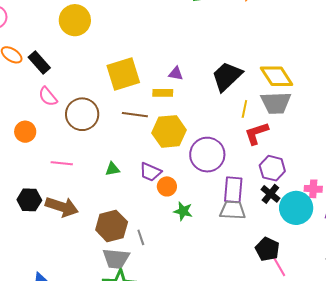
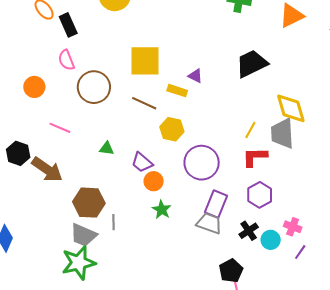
black trapezoid: (227, 76) -> (252, 64), moved
gray trapezoid: (276, 103) -> (282, 133), turned 72
yellow hexagon: (169, 131) -> (172, 129), size x0.7
black cross: (270, 194) -> (249, 231), moved
cyan circle: (296, 208) -> (271, 240), size x0.6

